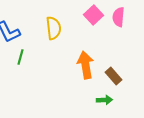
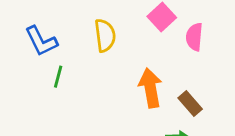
pink semicircle: (118, 17) -> (194, 37), moved

